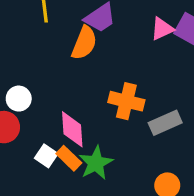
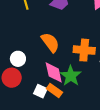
orange semicircle: (84, 43) -> (50, 42), moved, turned -50
green star: (96, 163) -> (71, 76), moved

